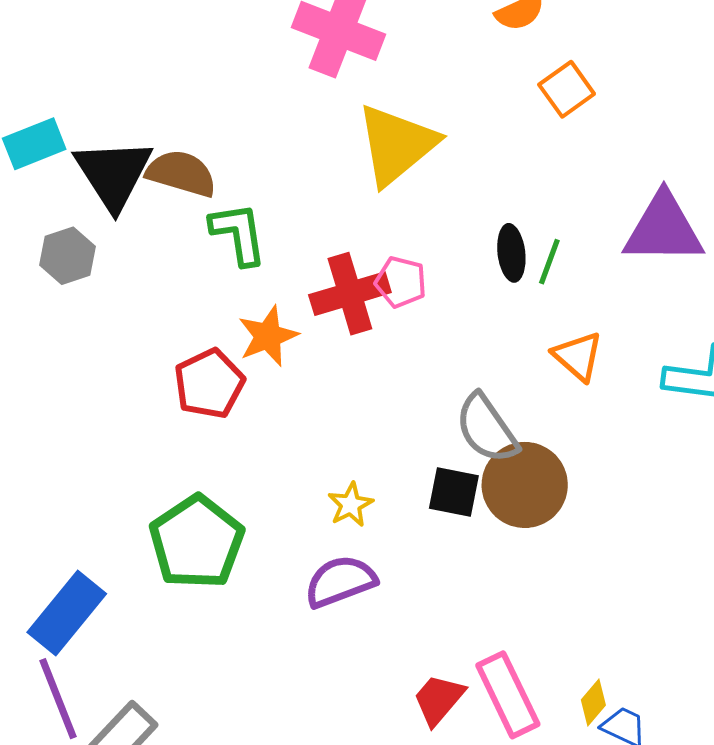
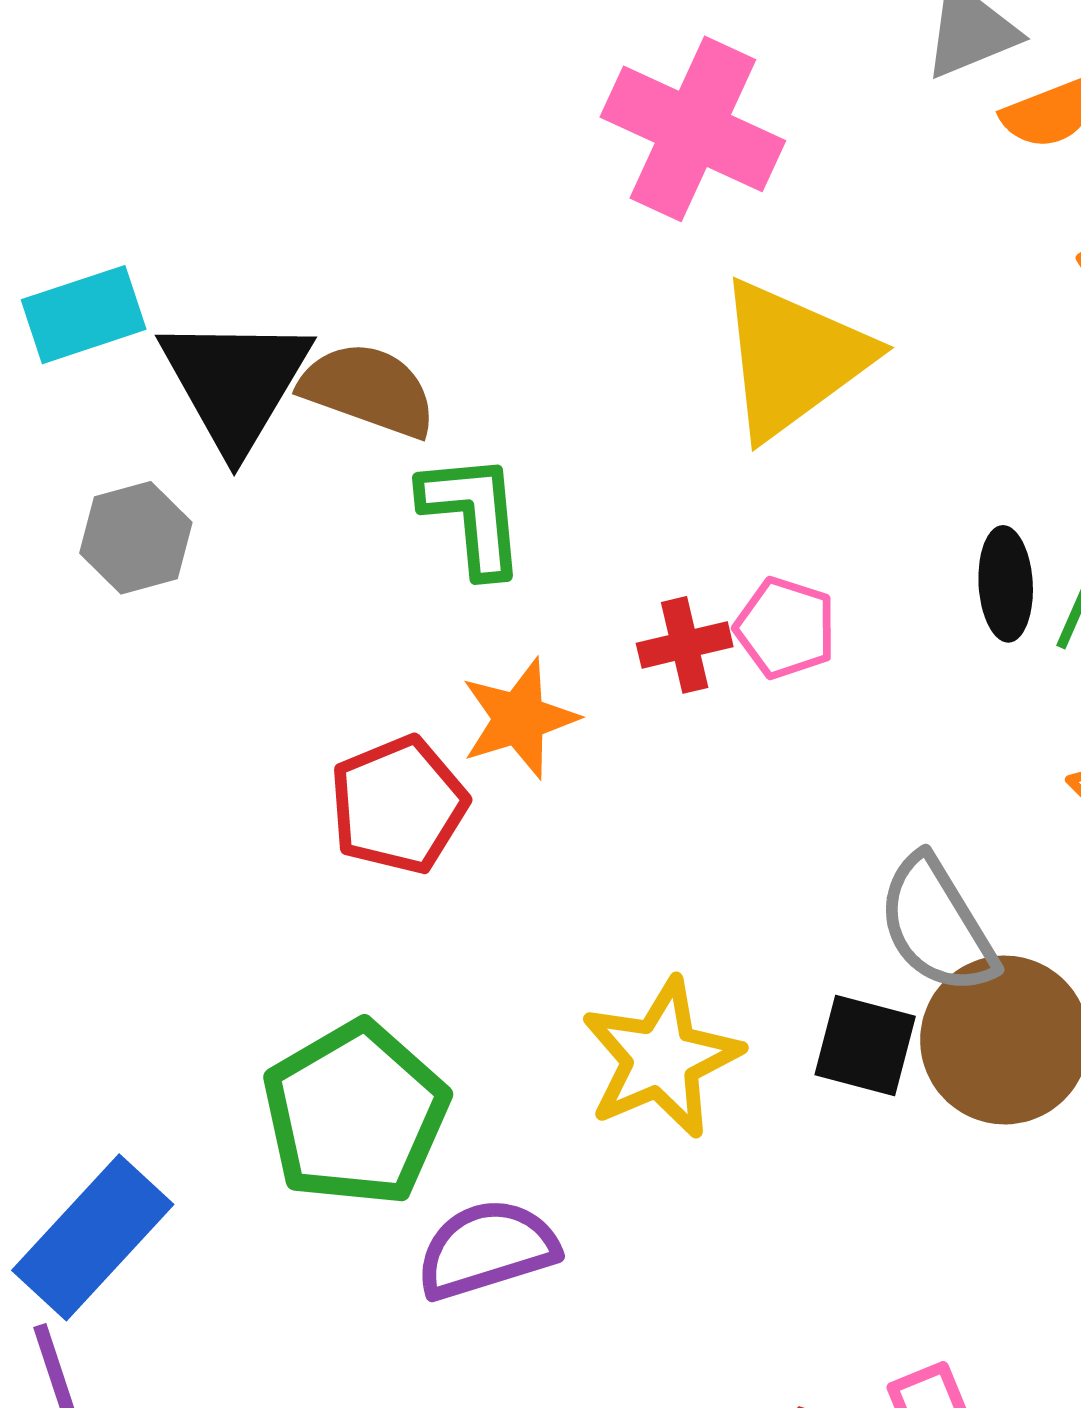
red cross: (350, 294) -> (685, 645), size x0.6
yellow star: (351, 505) -> (661, 1058), size x1.8
purple semicircle: (340, 581) -> (487, 1249), moved

